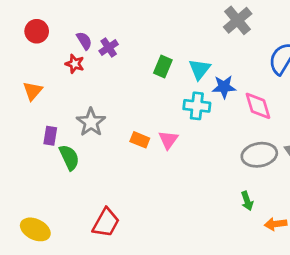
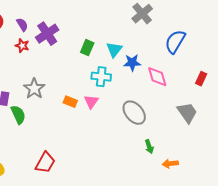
purple semicircle: (84, 41) -> (22, 25), moved
purple cross: (109, 48) -> (47, 34), size x1.6
cyan cross: (197, 106) -> (101, 77), moved
gray ellipse: (259, 155) -> (134, 113), moved, turned 60

